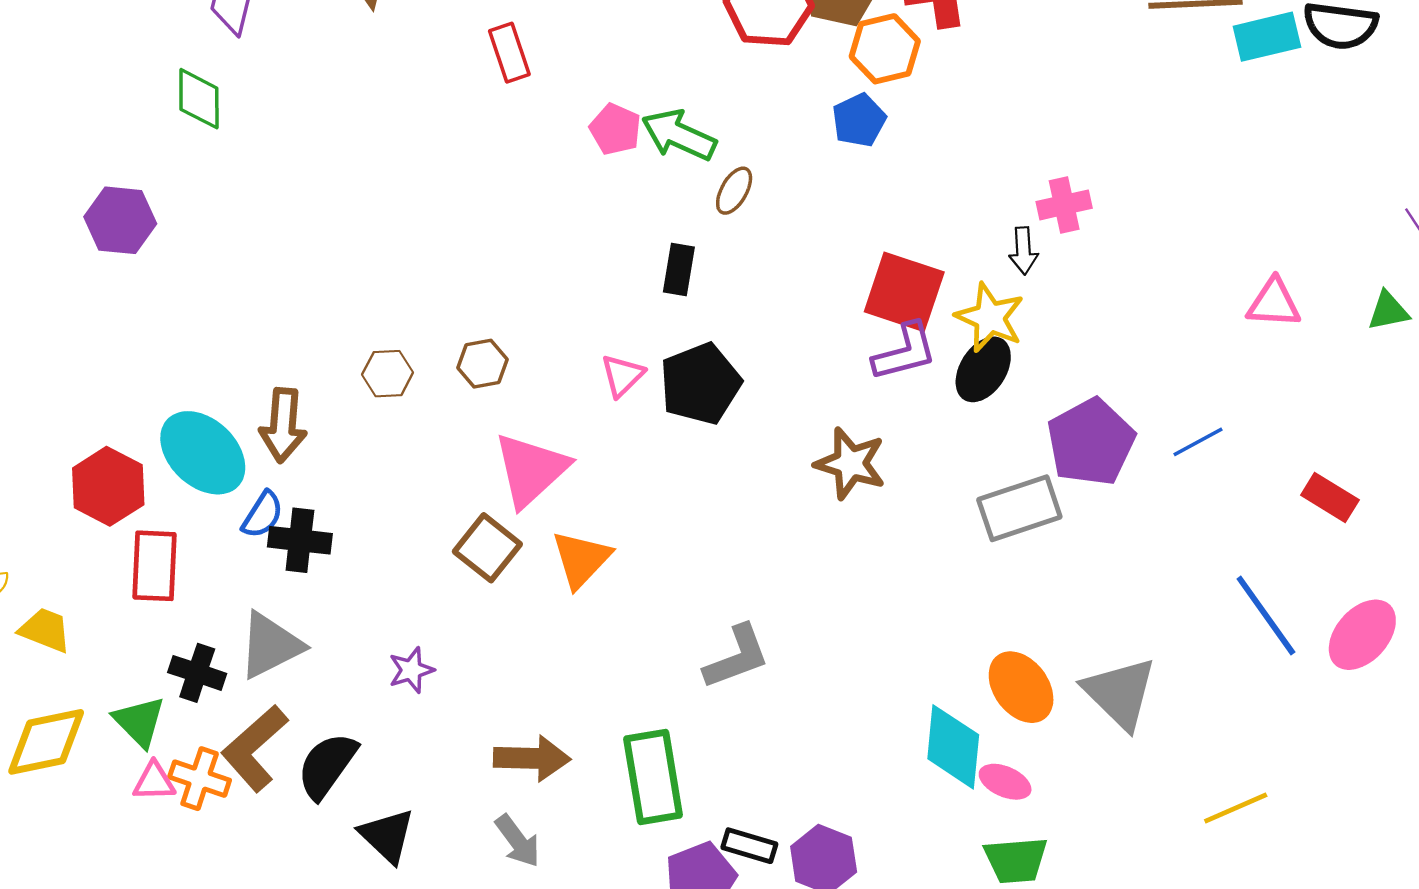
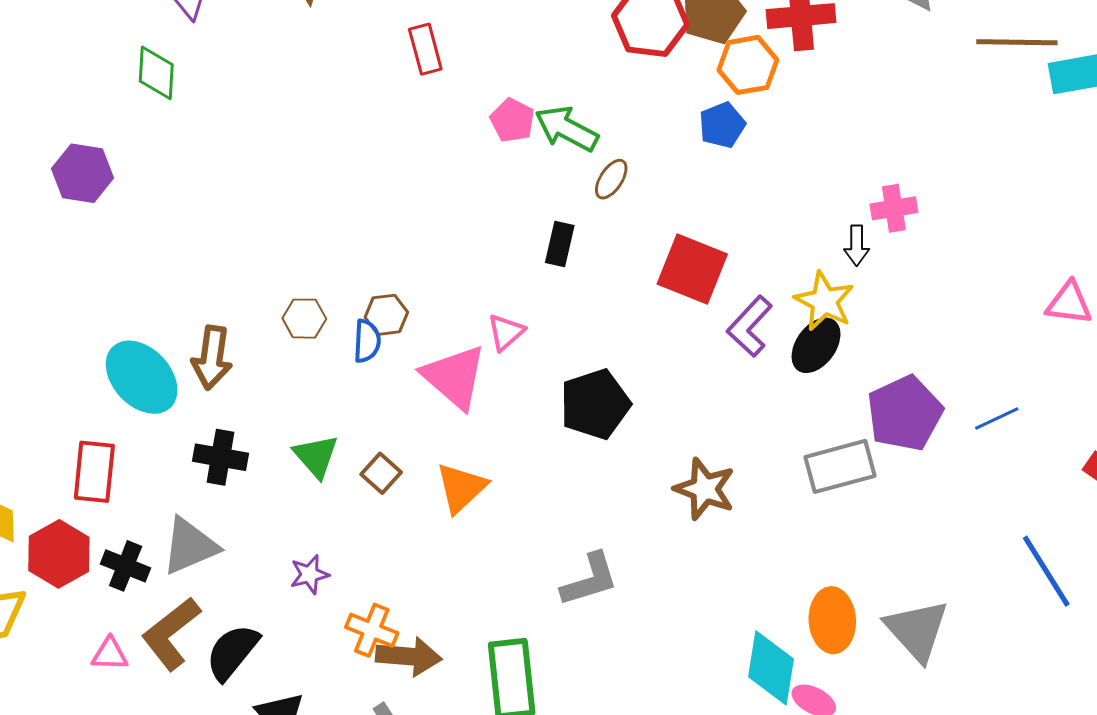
red square: (904, 292) -> (692, 269), moved
purple L-shape: (905, 352) -> (750, 326), turned 144
black pentagon: (700, 384) -> (595, 404), moved
brown star: (850, 463) -> (705, 489), moved
pink triangle: (531, 470) -> (454, 377), moved, turned -40
red hexagon: (108, 486) -> (59, 554), moved
blue semicircle: (263, 515) -> (367, 341), moved, turned -33
brown square: (487, 548) -> (381, 473), size x0.7
orange ellipse: (1021, 687) -> (832, 620), turned 30
green triangle: (139, 722) -> (316, 456), moved
orange cross: (200, 779) -> (372, 630), moved
pink triangle: (154, 782) -> (110, 654), moved

